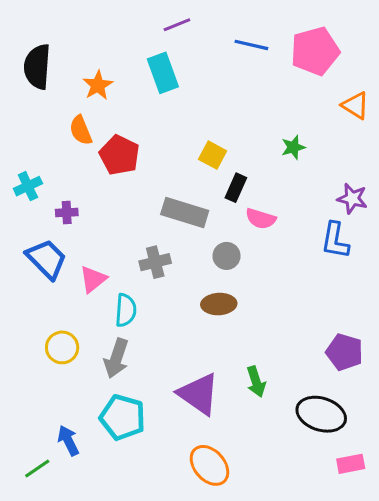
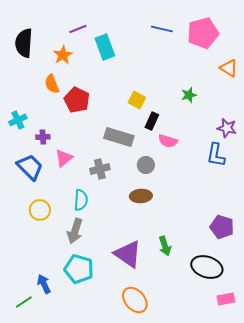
purple line: (177, 25) -> (78, 29), moved
pink triangle: (93, 279) -> (64, 158), moved
yellow circle: (62, 347) -> (40, 210), moved

